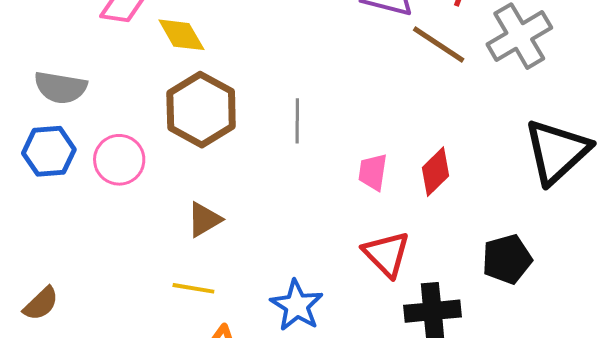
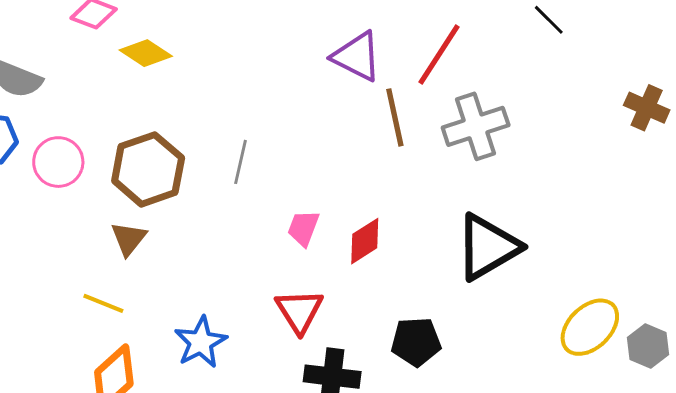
yellow diamond: (181, 35) -> (146, 53), turned -39
brown line: (439, 44) -> (395, 117), turned 32
brown hexagon: (201, 110) -> (148, 169), moved
brown triangle: (204, 220) -> (129, 239), turned -33

